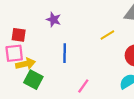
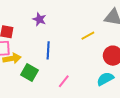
green square: (33, 80) -> (29, 73), moved

